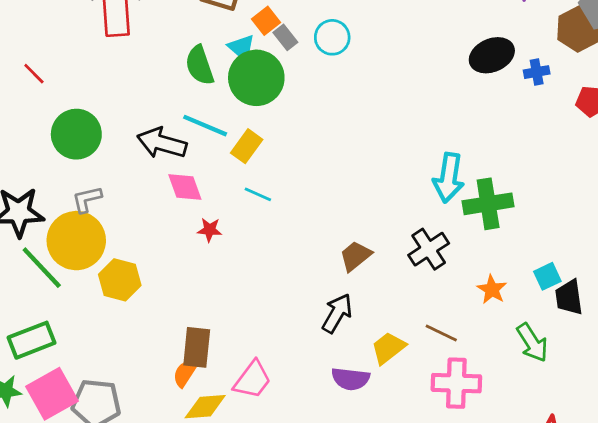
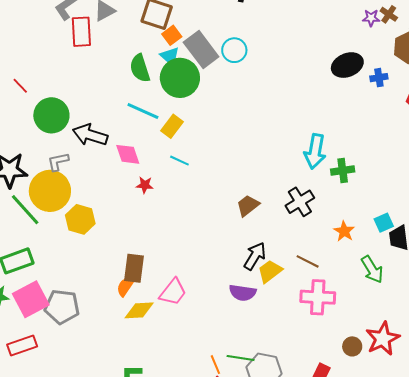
orange square: (266, 21) -> (172, 35), moved
gray rectangle: (285, 37) -> (201, 50), size x2.0
red line: (34, 74) -> (20, 86), moved
black arrow: (162, 143) -> (90, 135), moved
green cross: (488, 204) -> (343, 170), size x0.7
black arrow: (337, 313) -> (255, 256), moved

